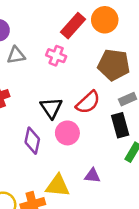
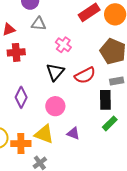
pink cross: (56, 56) -> (63, 45), moved
pink circle: (67, 133) -> (55, 106), moved
purple diamond: (32, 141) -> (21, 97), moved

